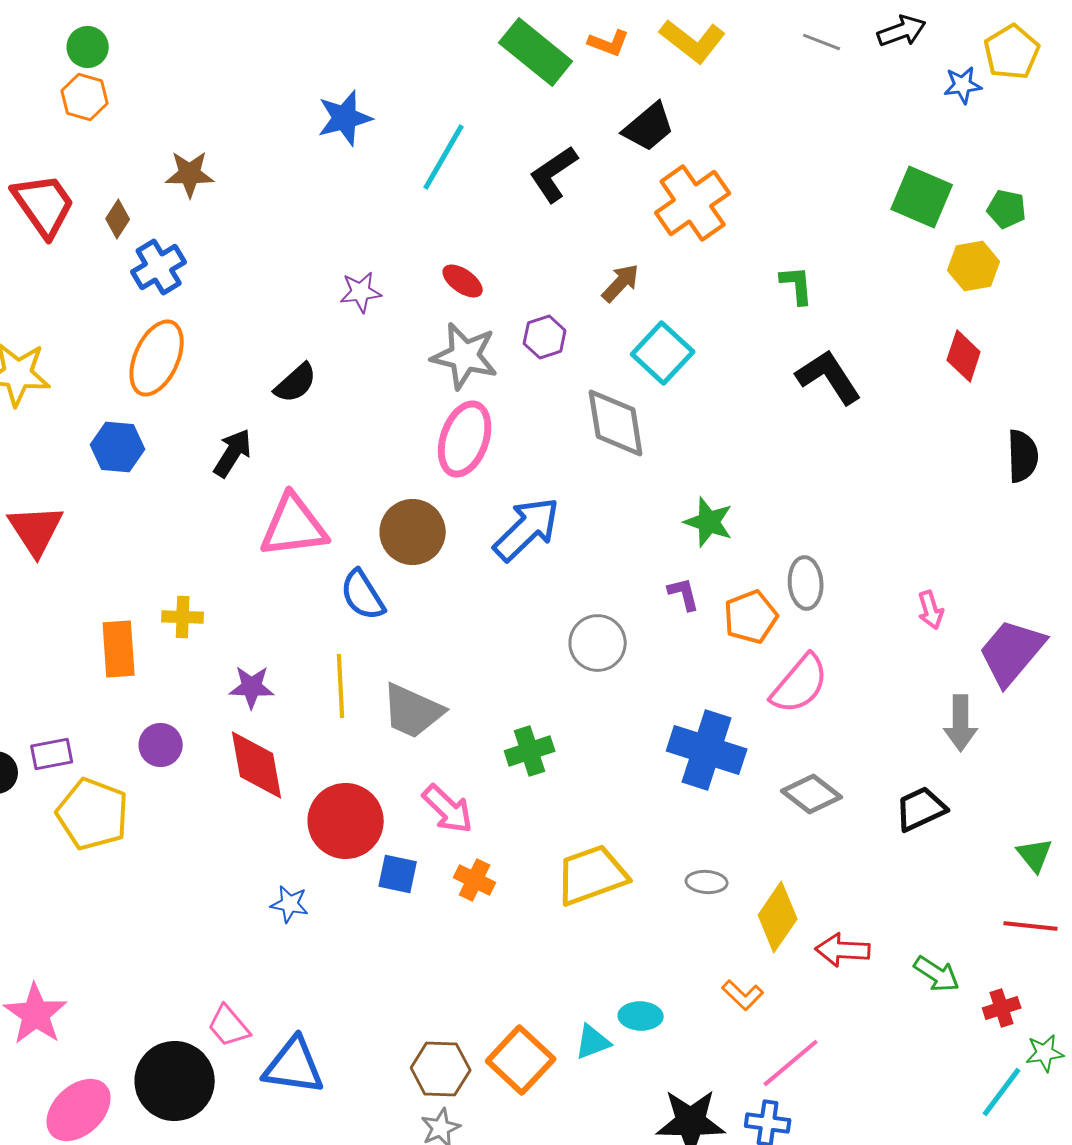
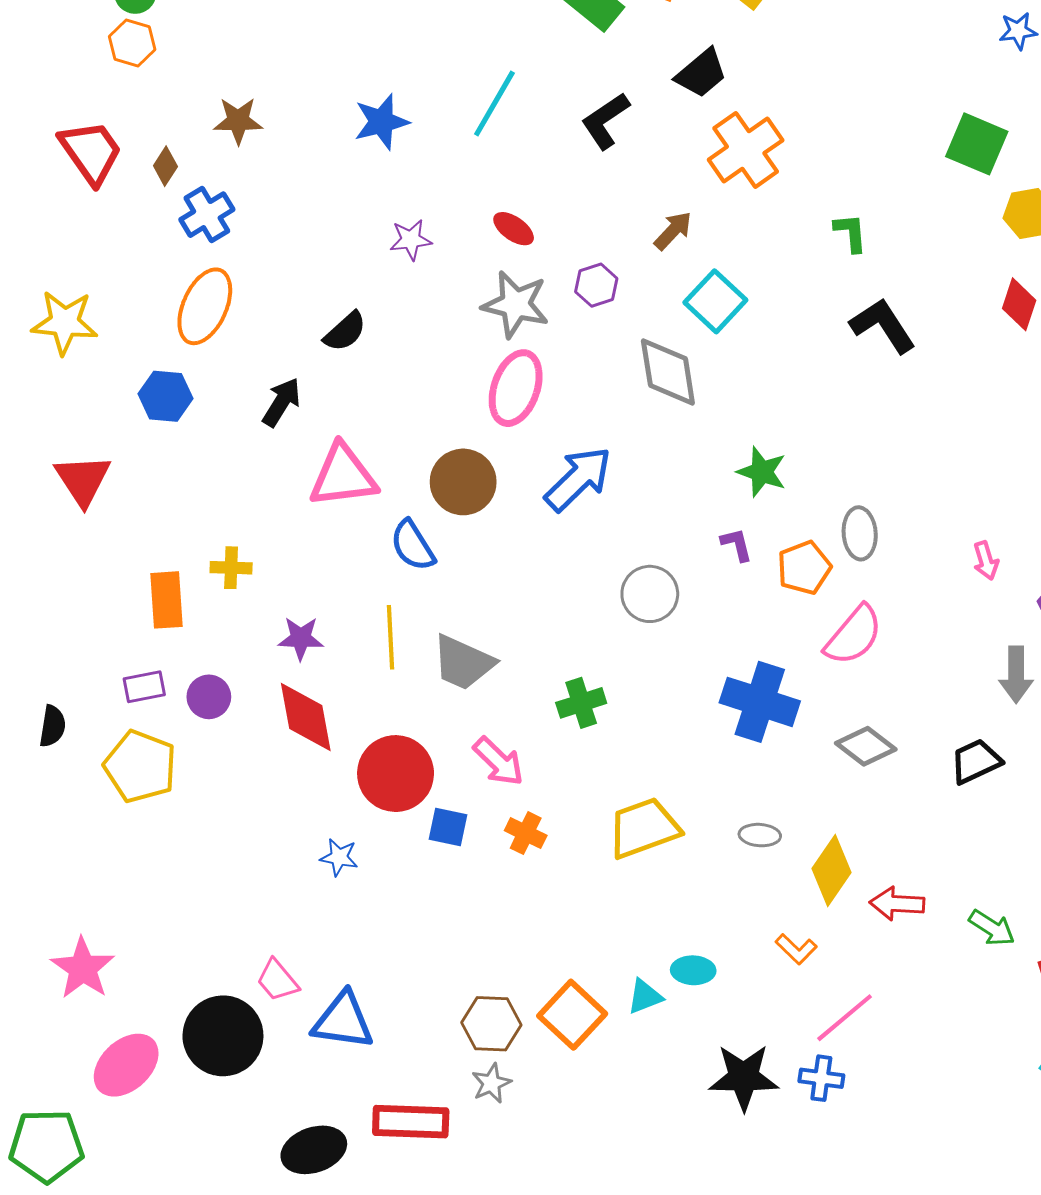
blue star: (345, 118) -> (381, 122), moved
purple rectangle: (52, 754) -> (144, 687), moved

